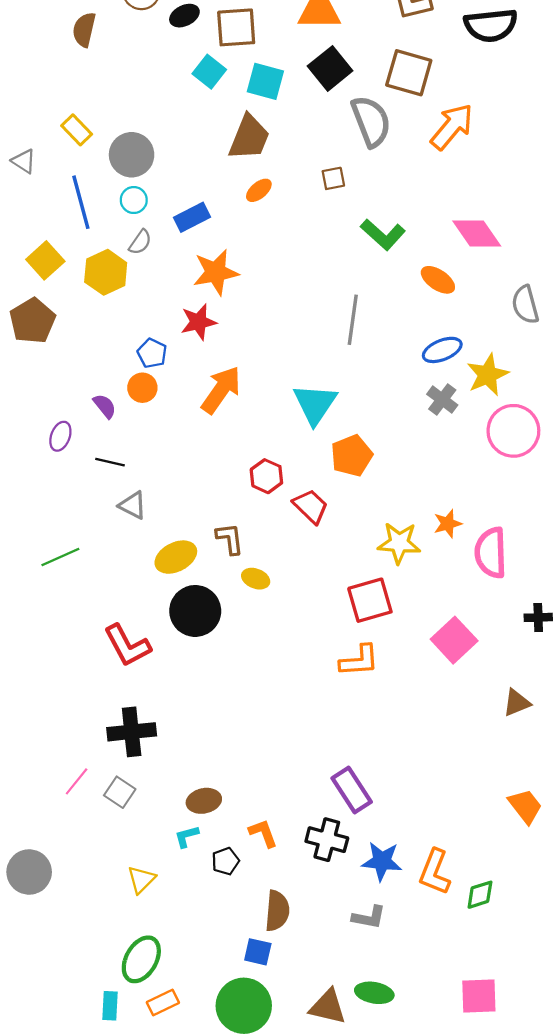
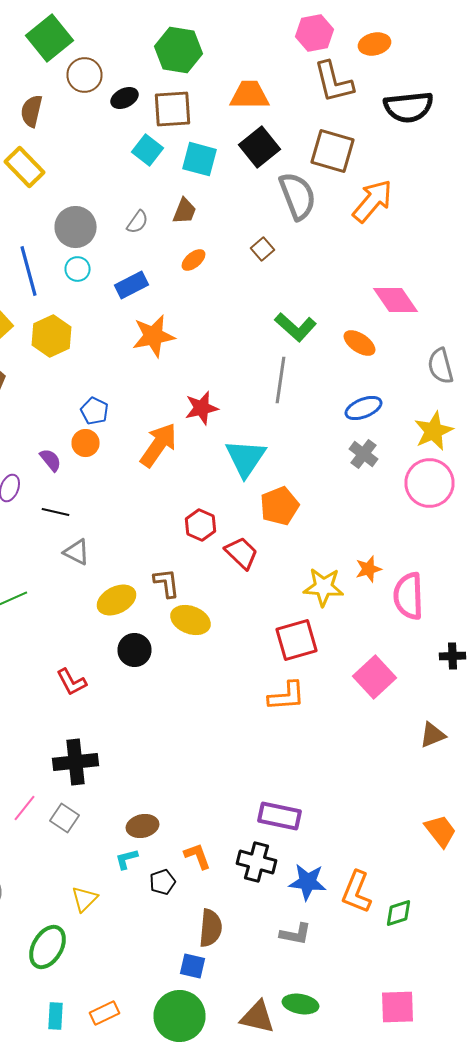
yellow rectangle: (77, 130) -> (24, 167), moved, size x1.4
brown trapezoid: (249, 137) -> (184, 211), size x0.6
brown square: (333, 178) -> (262, 249), turned -30
green L-shape: (383, 235) -> (296, 327), moved
gray semicircle: (140, 242) -> (138, 222), moved
red star: (198, 322) -> (202, 408), moved
yellow star: (488, 375) -> (434, 431), moved
yellow ellipse: (256, 579) -> (190, 620), size x1.5
black circle: (195, 611) -> (134, 650), size x0.7
red L-shape: (127, 645) -> (72, 682), size x0.7
purple rectangle: (352, 790) -> (280, 816), turned -45
green ellipse: (141, 959) -> (48, 947), moved

